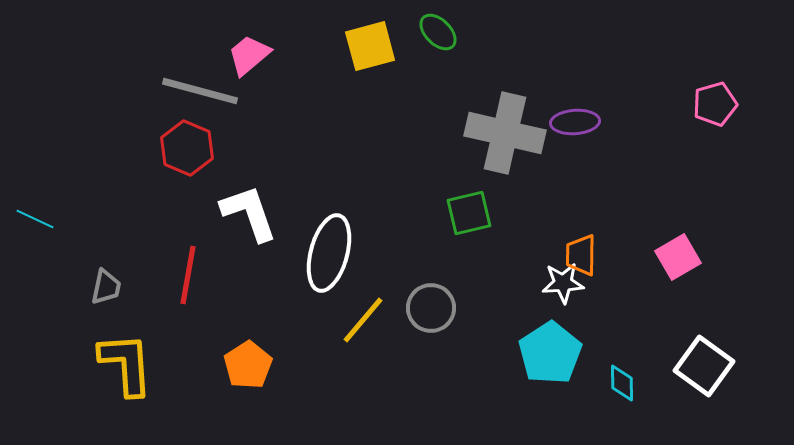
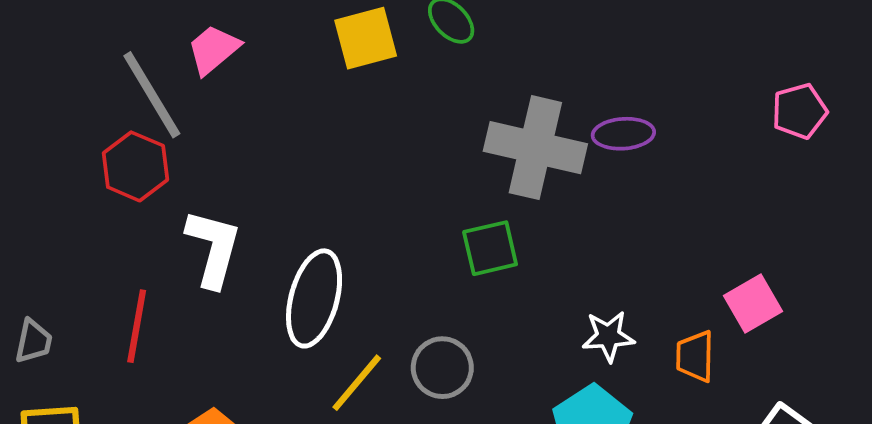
gray line: (200, 91) -> (152, 95), turned 44
white L-shape: (249, 213) -> (213, 248), turned 34
orange trapezoid: (581, 255) -> (695, 356), moved

